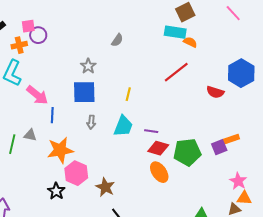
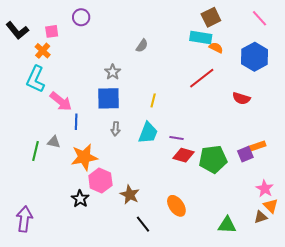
purple circle: (38, 35) -> (81, 17), moved
orange cross: (19, 45) -> (43, 51), turned -35
blue hexagon: (241, 73) -> (255, 57), moved
orange ellipse: (159, 172) -> (176, 206), moved
orange triangle: (244, 198) -> (271, 206), turned 42

